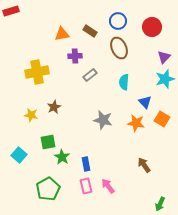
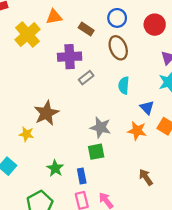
orange triangle: (62, 34) -> (54, 17), moved
purple cross: (75, 56) -> (70, 57), size x1.5
yellow cross: (37, 72) -> (28, 35), moved, turned -30
brown star: (54, 107) -> (46, 113), size x1.6
yellow star: (31, 115) -> (26, 134), moved
green square: (48, 142) -> (96, 152), moved

